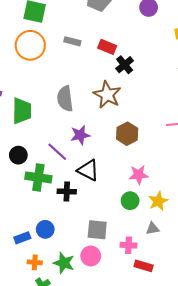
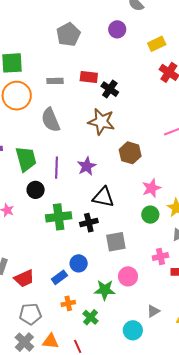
gray semicircle: (65, 99) -> (51, 120), moved
purple line: (57, 152) -> (57, 168), moved, turned 65
black circle: (18, 155) -> (36, 190), moved
gray square: (97, 230) -> (116, 242), moved
orange cross: (35, 262) -> (68, 303), moved

